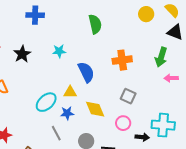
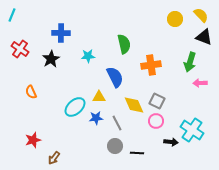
blue cross: (35, 15) -> (61, 33), moved
green semicircle: (95, 24) -> (124, 44), moved
yellow diamond: (95, 109) -> (134, 105), moved
pink circle: (123, 123) -> (156, 121), moved
cyan cross: (163, 125) -> (192, 130), turned 30
gray line: (56, 133) -> (117, 123), moved

